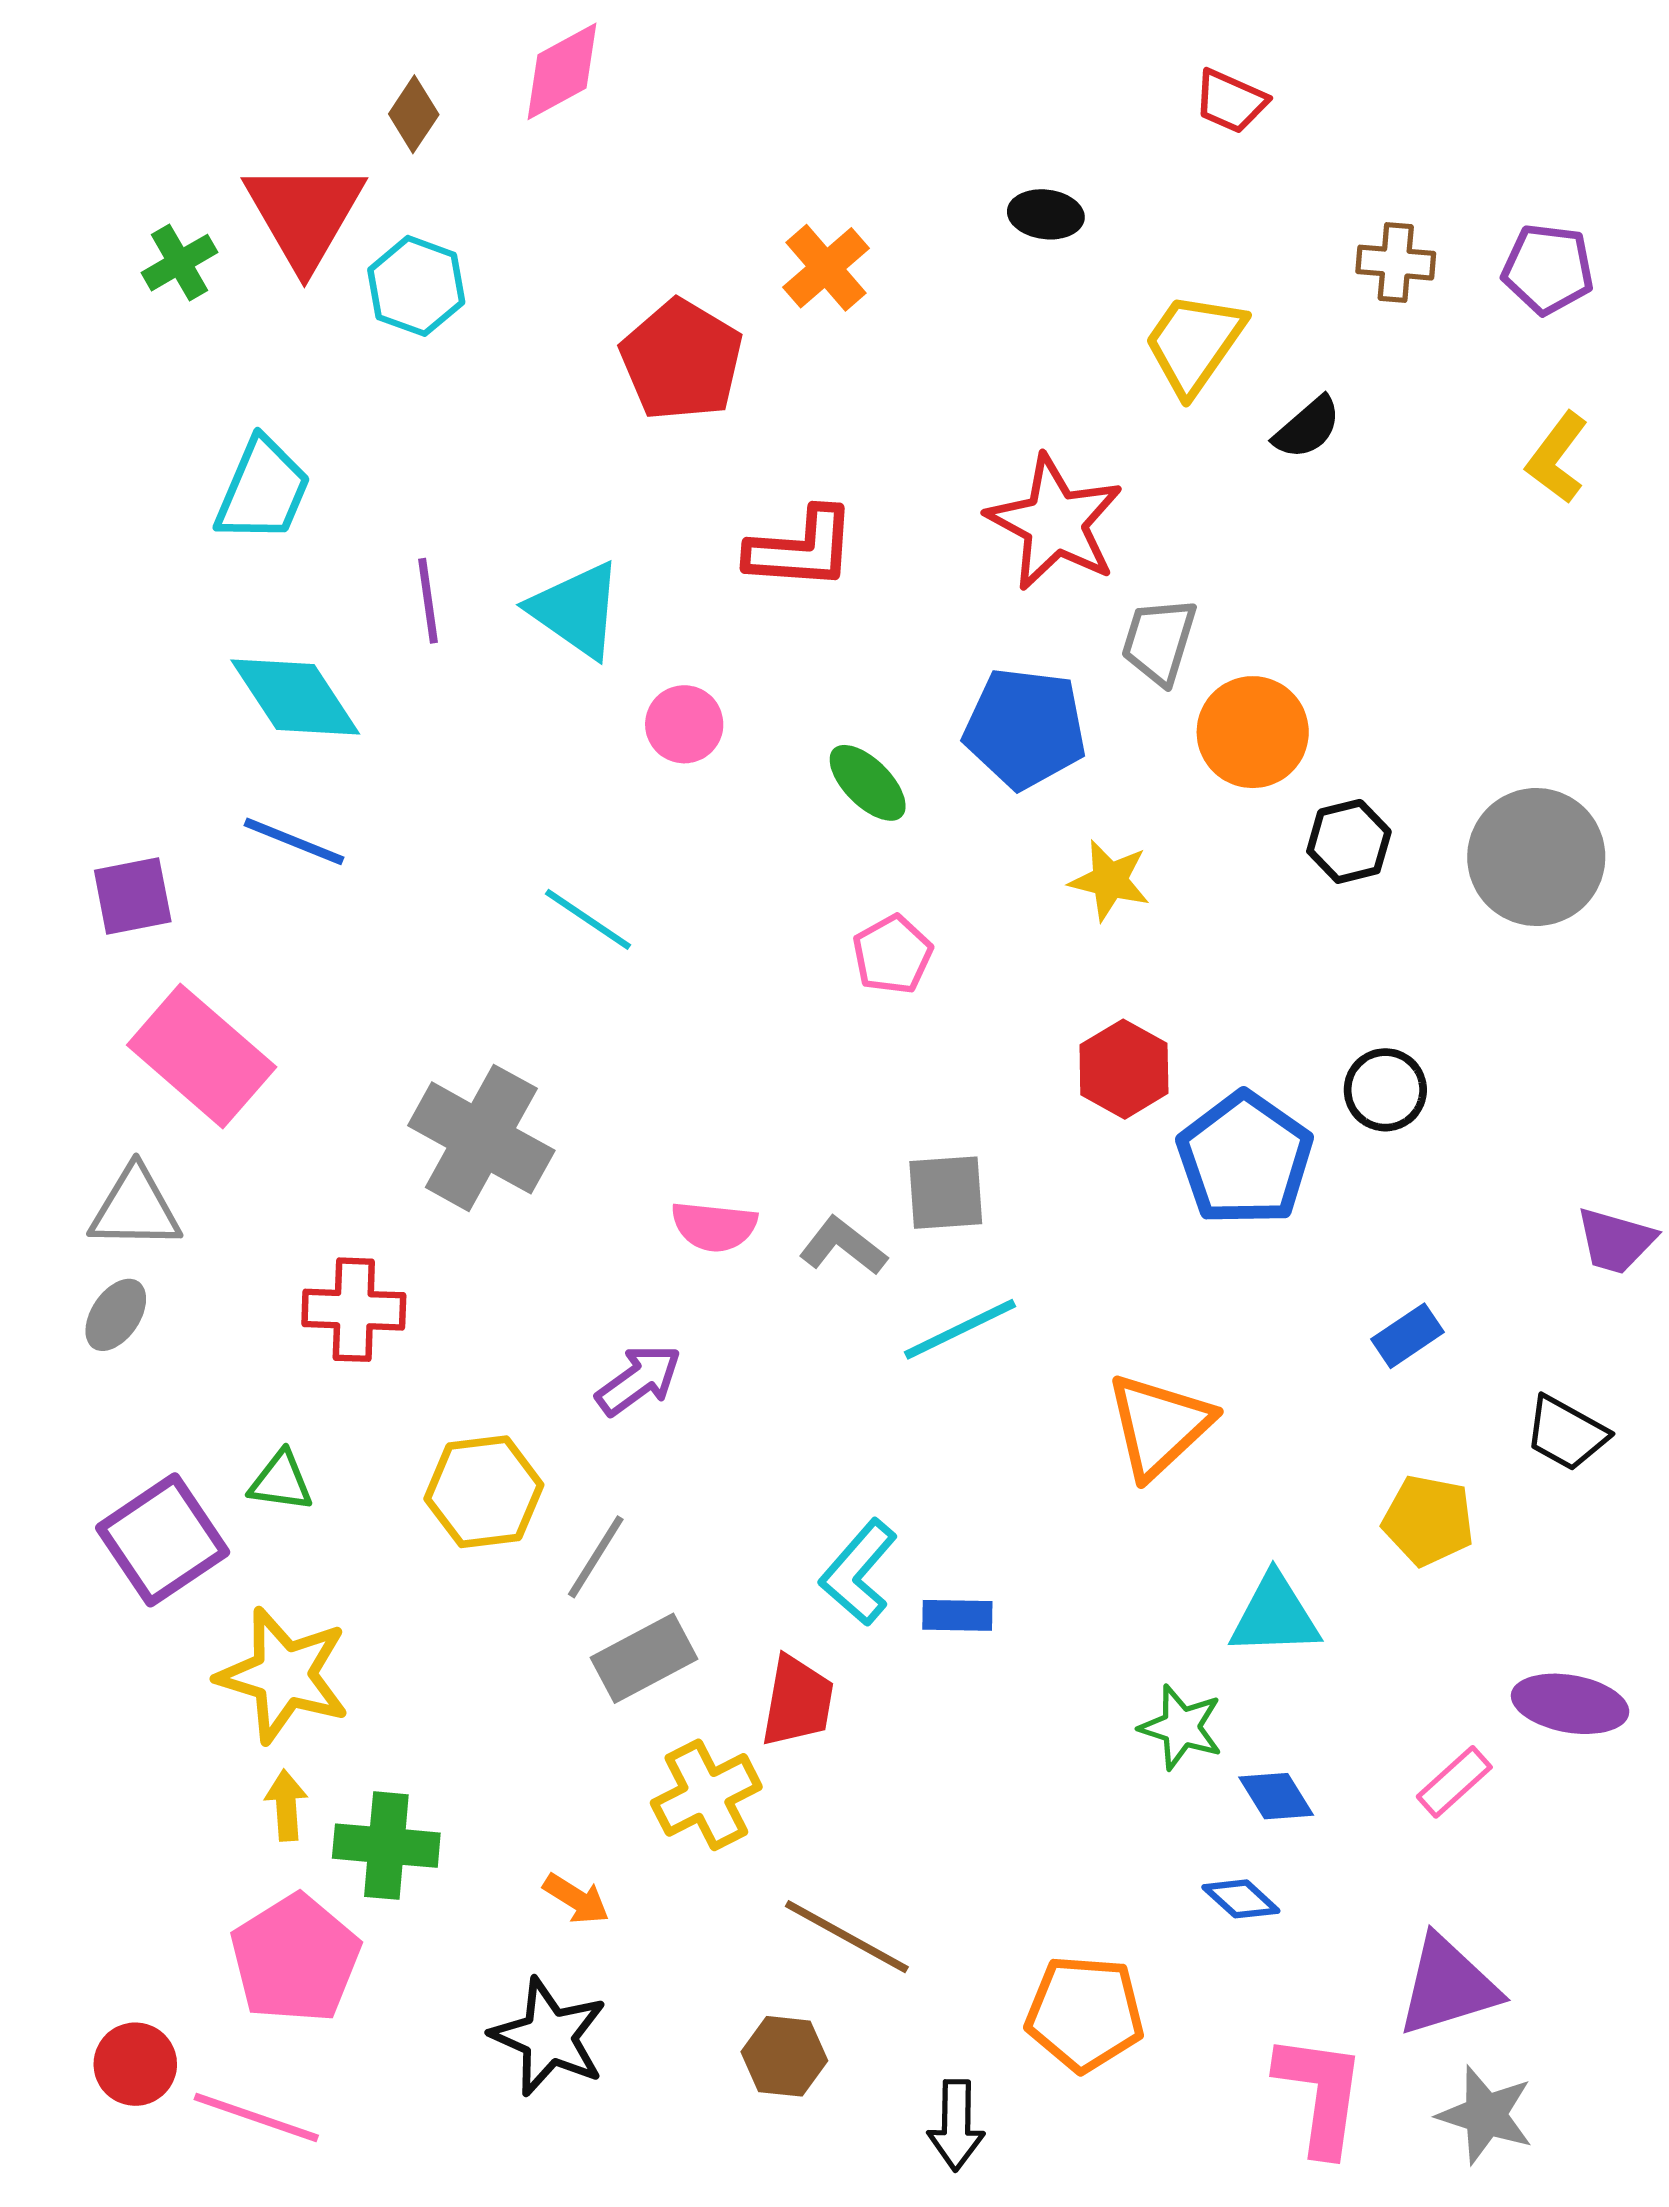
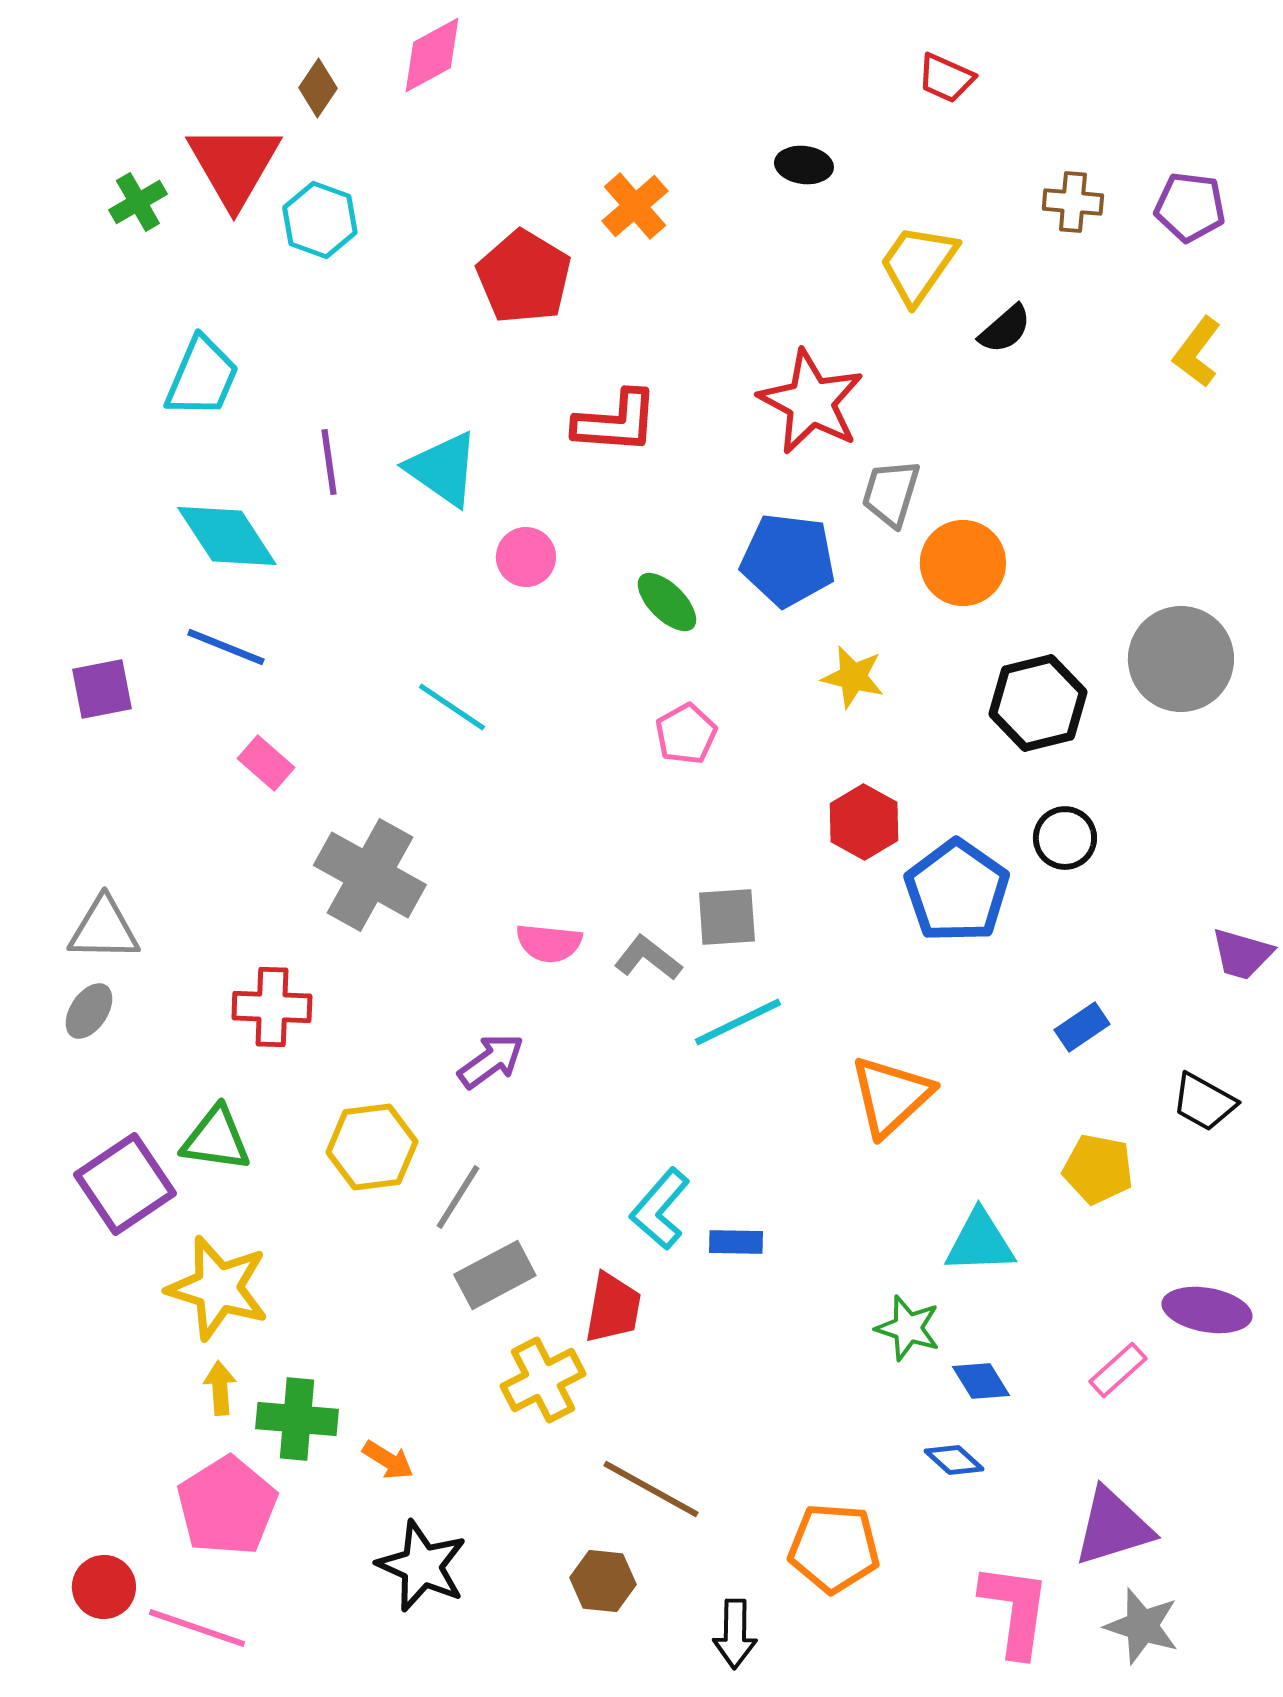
black hexagon: (1349, 841) -> (1038, 703), moved, size x1.5
pink rectangle: (202, 1056) -> (266, 763), moved, size x0.5
green triangle: (281, 1481) -> (216, 1139), size x1.4
orange arrow: (576, 1899) -> (388, 1460), moved

